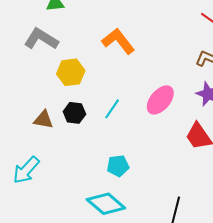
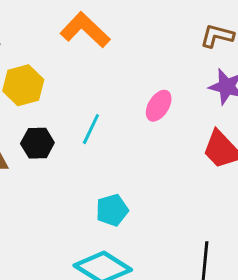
pink ellipse: (160, 100) -> (159, 106), size x0.7

